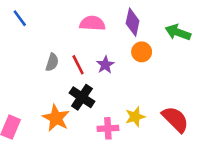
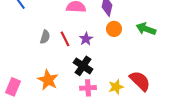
green arrow: (178, 32) -> (146, 29), moved
black cross: (82, 97) -> (83, 66), moved
yellow star: (135, 117) -> (116, 87), moved

